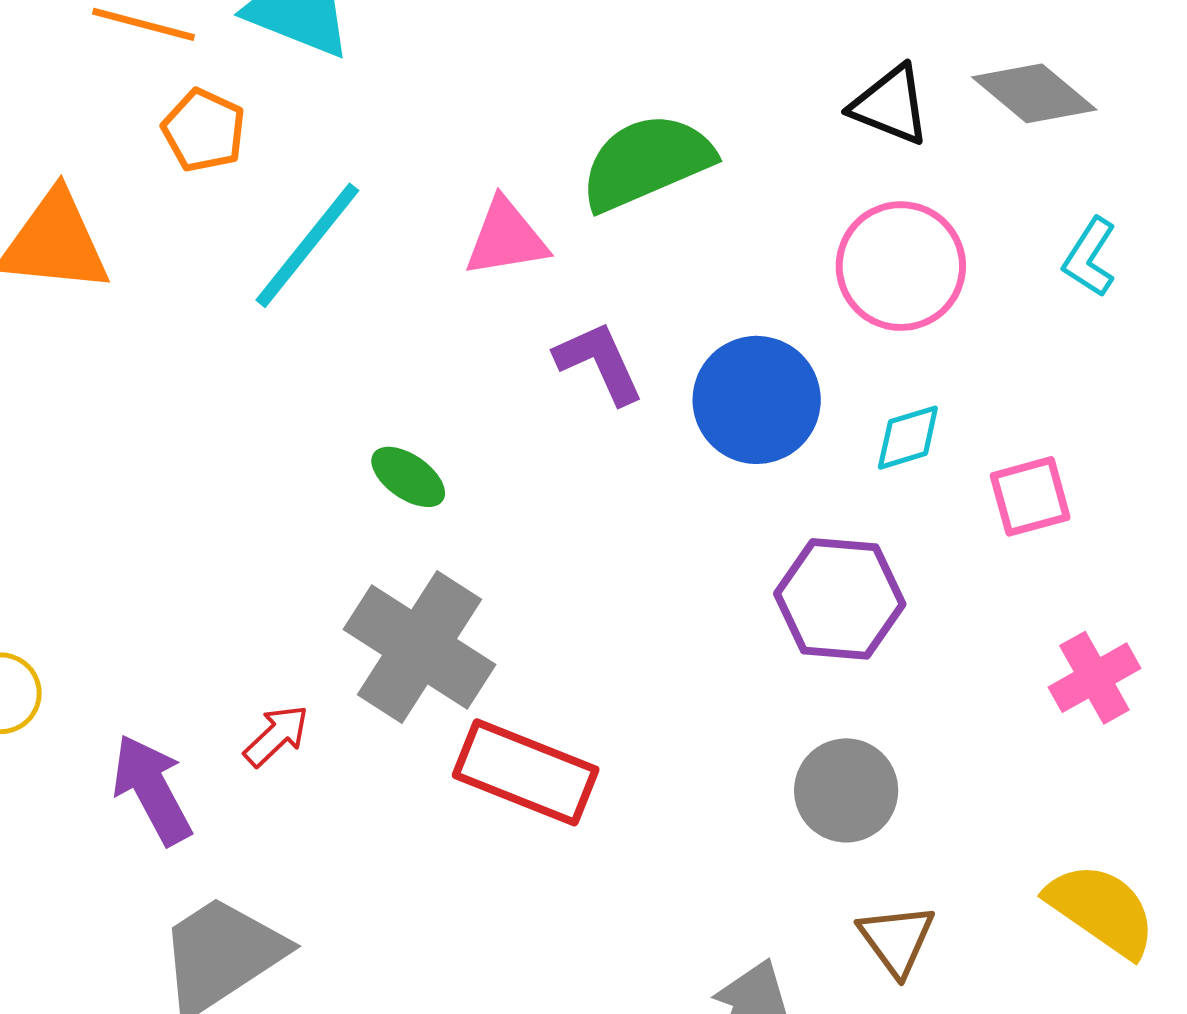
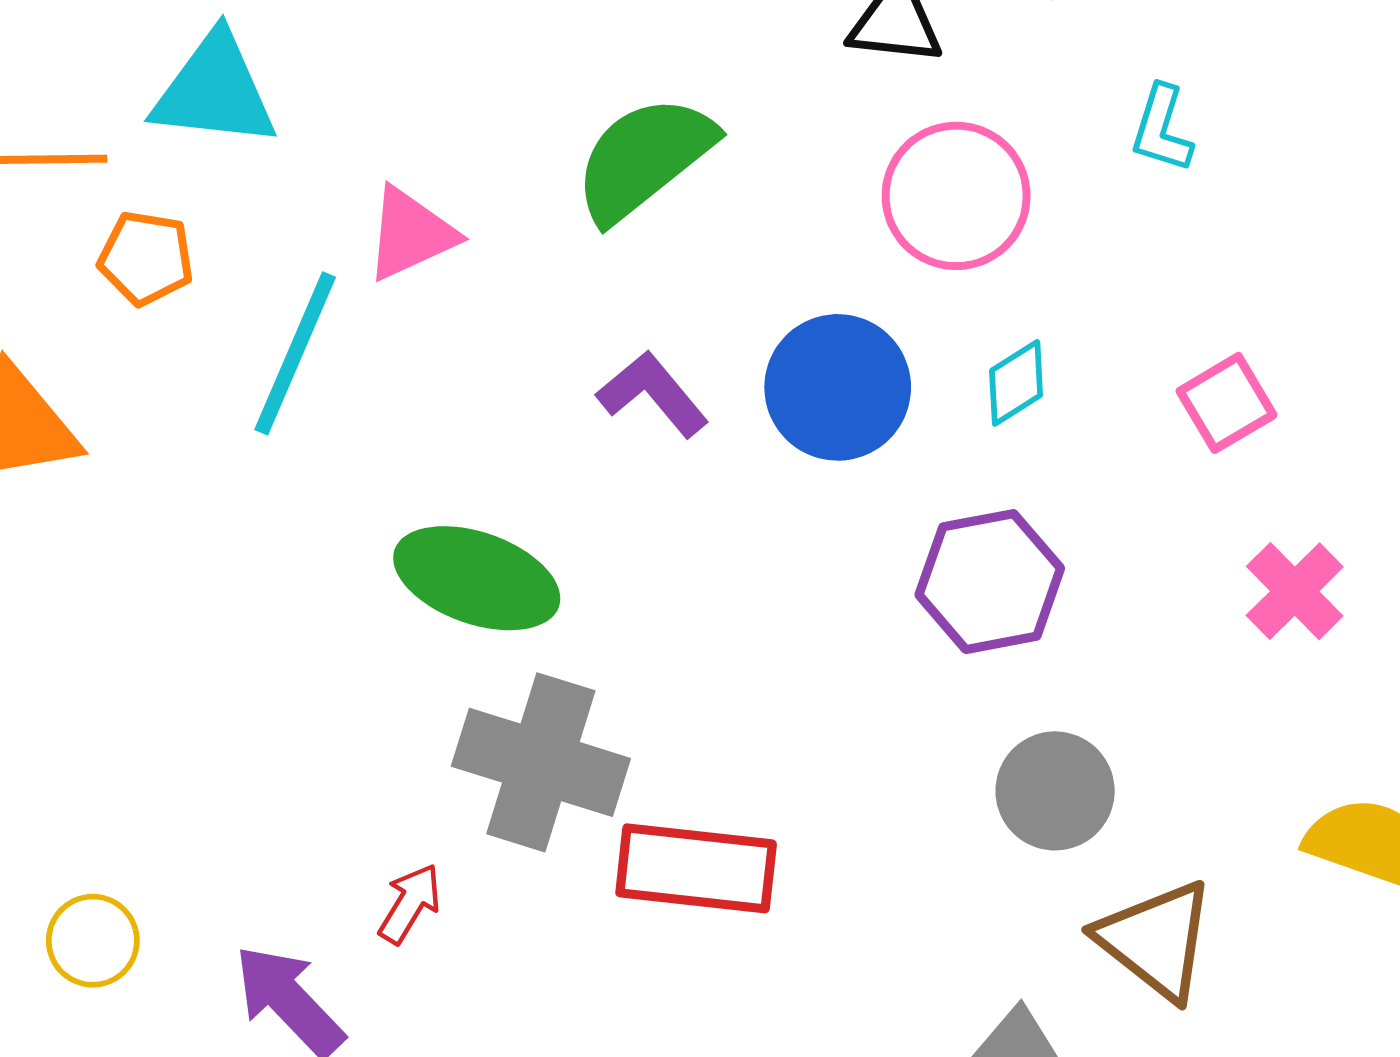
pink triangle: (506, 238) -> (411, 234), moved
green ellipse: (408, 477) -> (477, 578), size x1.8
pink square: (1030, 496) -> (1227, 403), moved
brown triangle: (897, 940) -> (1156, 940), size x1.4

